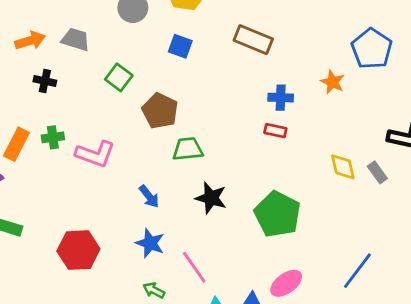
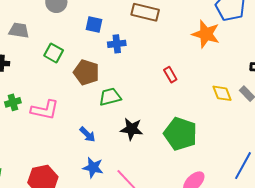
orange star: (333, 82) -> (206, 34), size x1.6
blue cross: (281, 98) -> (117, 44), moved
red rectangle: (275, 131) -> (170, 75), turned 56

